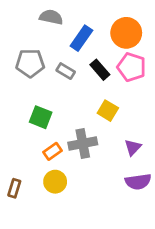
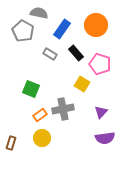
gray pentagon: (30, 63) -> (23, 31), moved, turned 30
pink pentagon: (131, 67) -> (100, 64), moved

